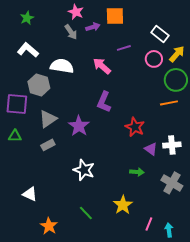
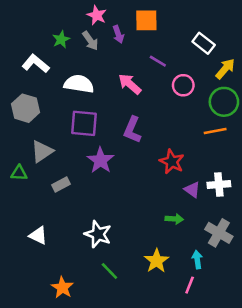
green star: (27, 18) -> (61, 39), moved
purple arrow: (93, 27) -> (118, 34), turned 88
purple line: (124, 48) -> (158, 61), turned 48
pink circle: (154, 59) -> (183, 85), moved
gray hexagon: (39, 85) -> (25, 108), moved
purple square: (17, 104) -> (84, 123), moved
gray triangle: (48, 119) -> (42, 151), moved
white star: (84, 170) -> (98, 234), moved
white triangle: (30, 194) -> (38, 235), moved
cyan arrow: (169, 230) -> (197, 260), moved

